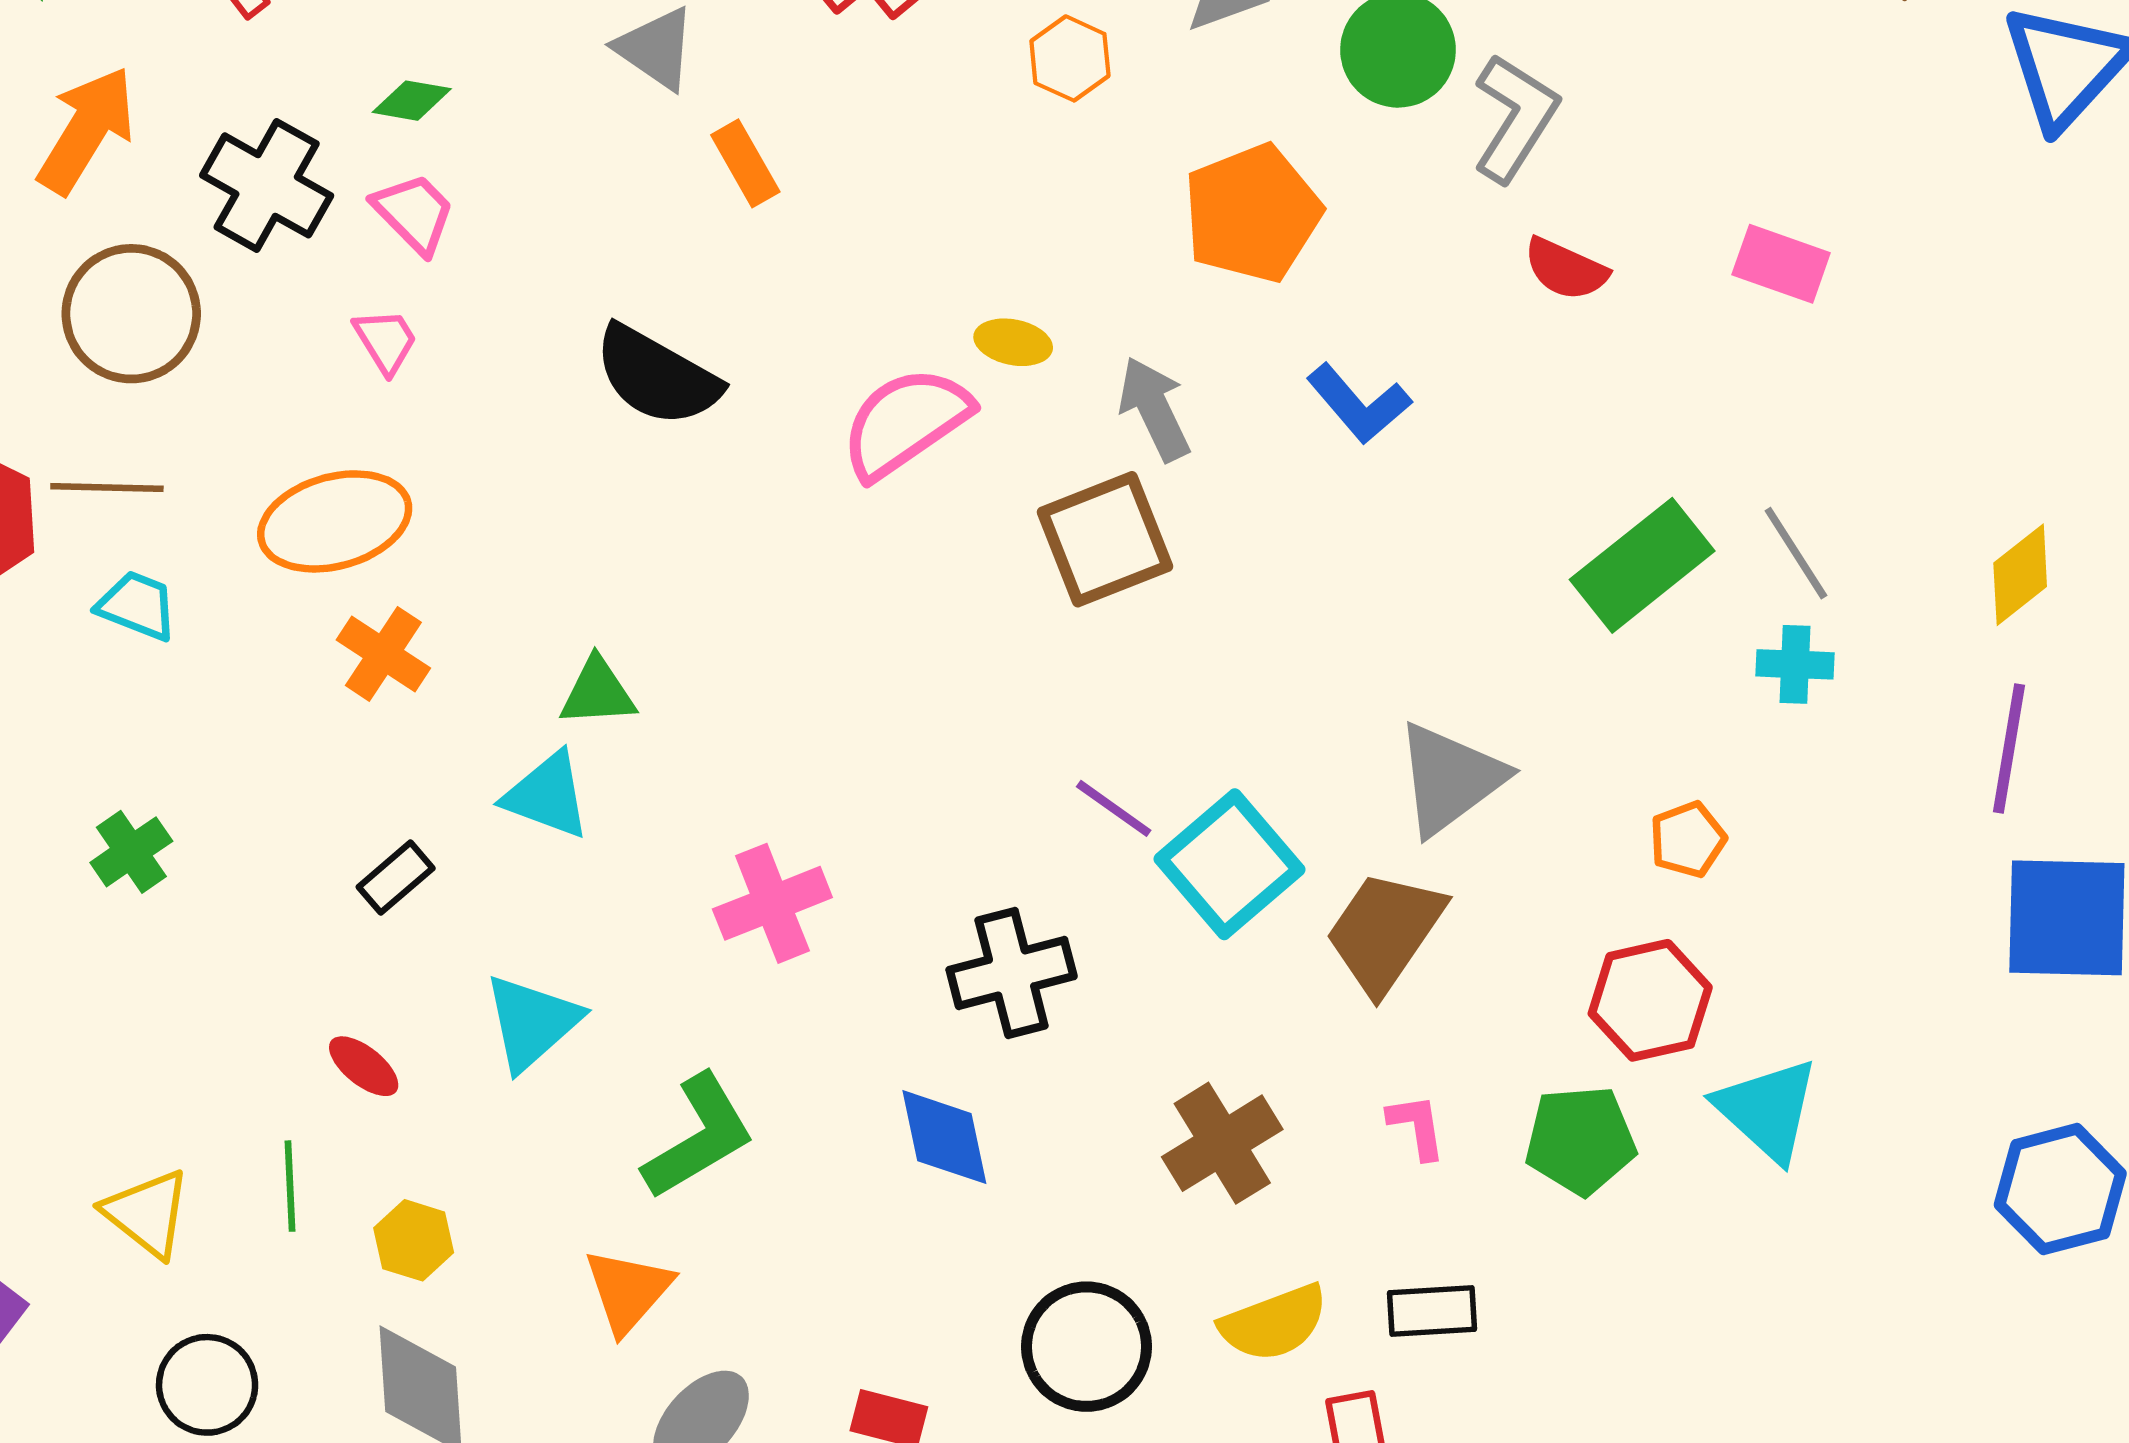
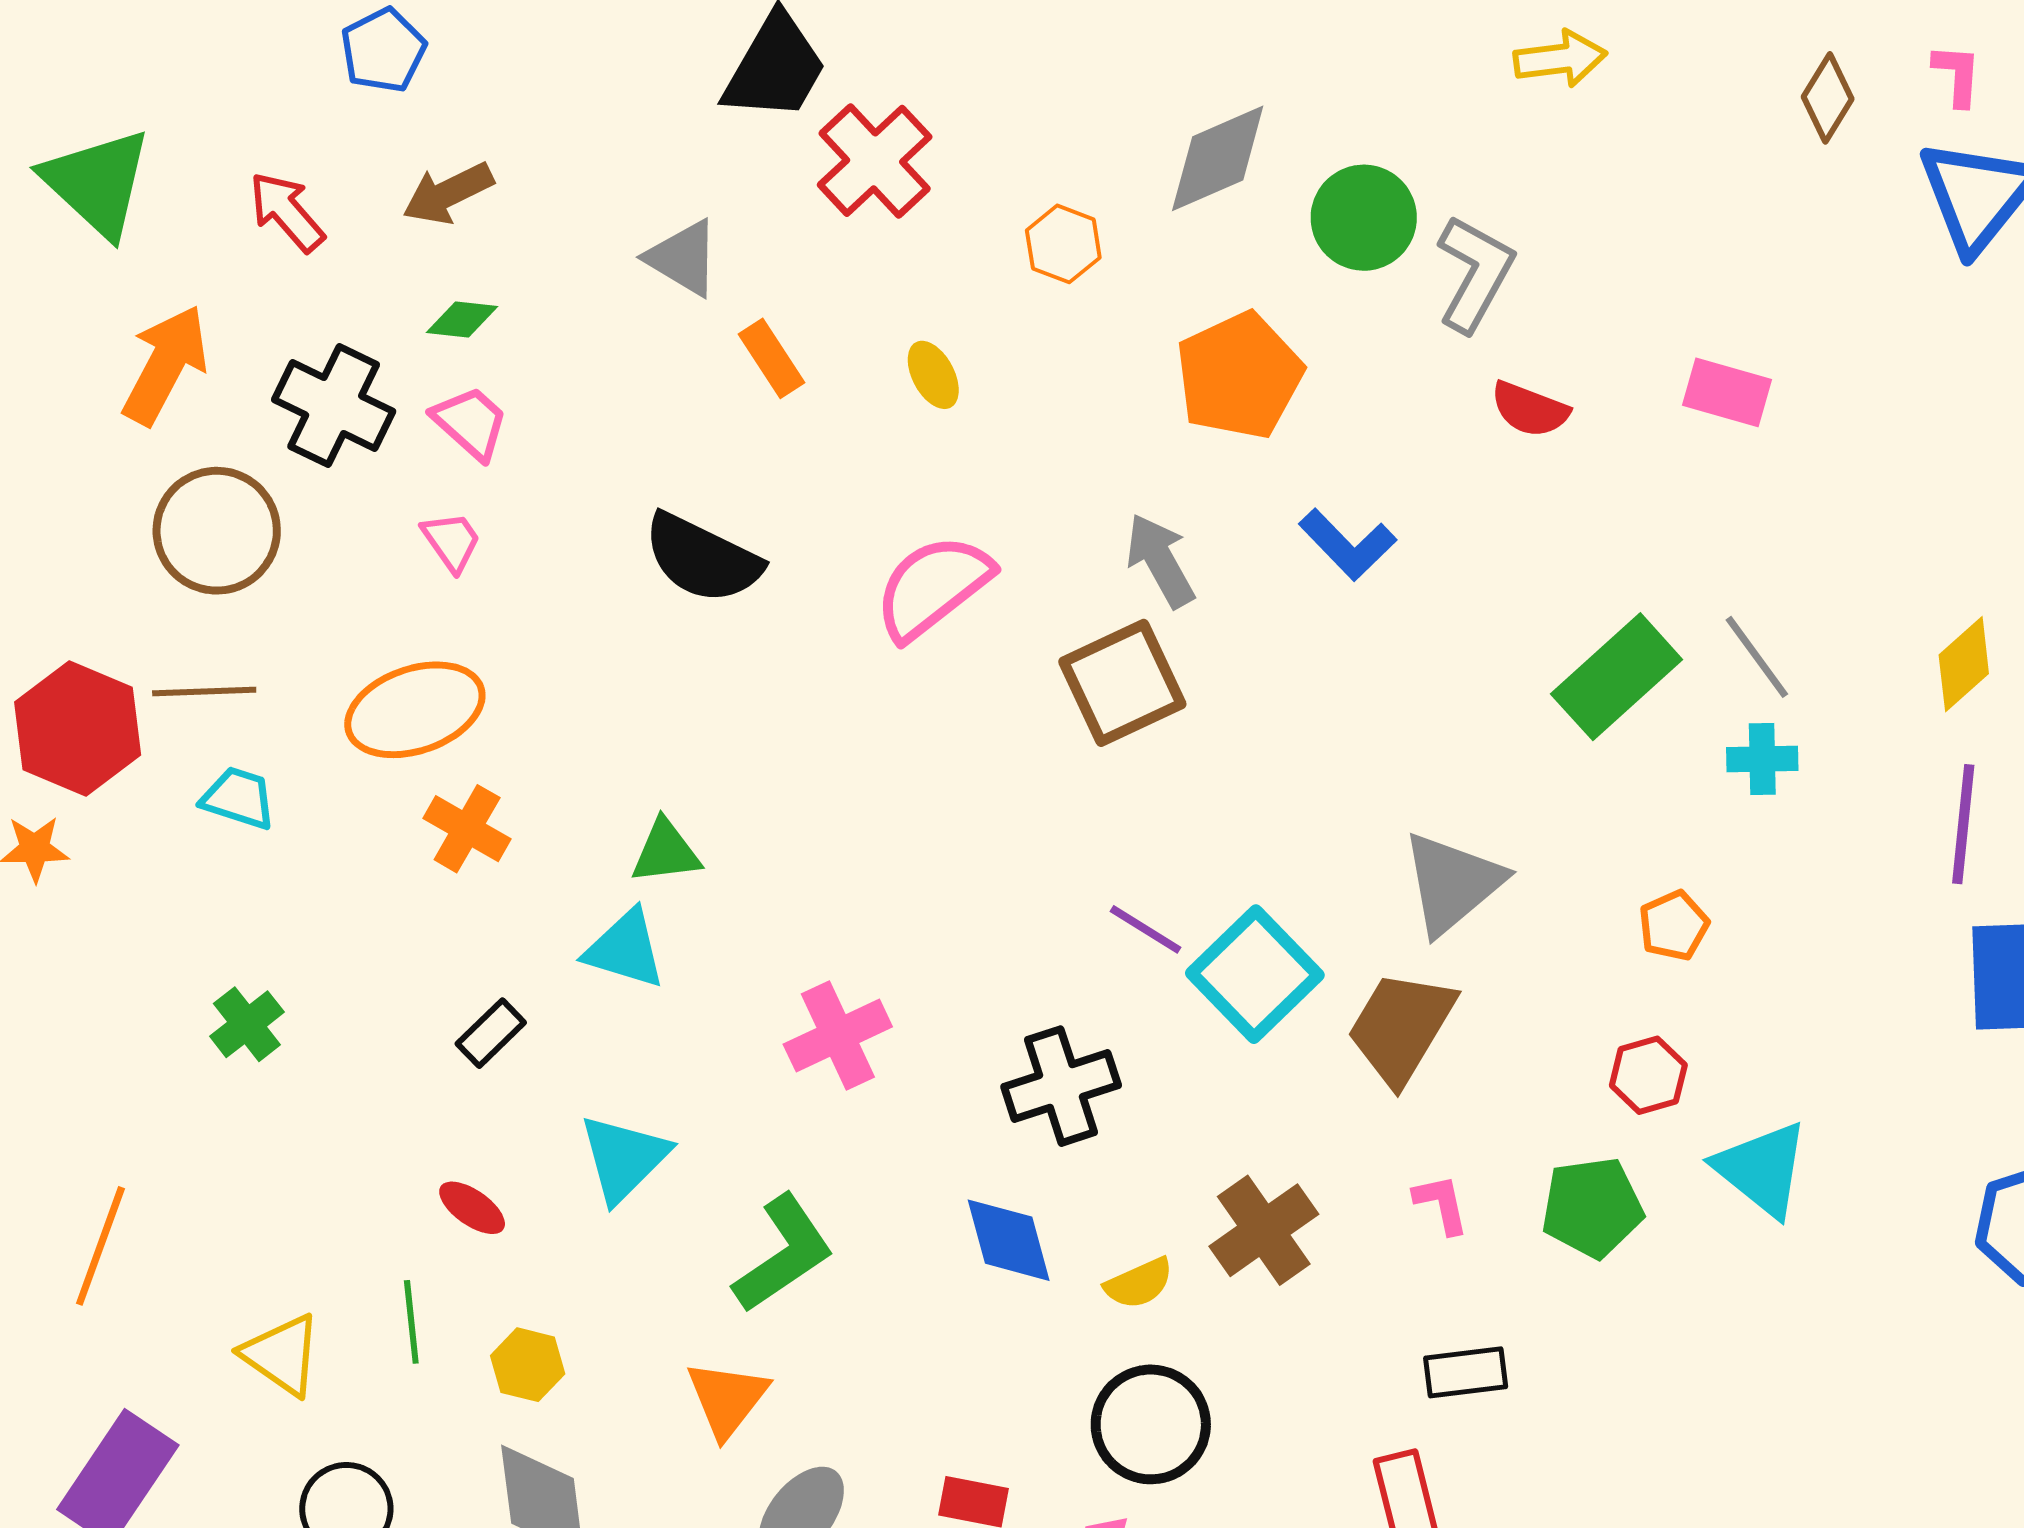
yellow ellipse: (1013, 342) -> (933, 375), moved, turned 54
red hexagon: (1650, 1000) -> (1648, 1075), size x0.7
yellow semicircle: (1274, 1323) -> (1139, 1283), moved, size x0.7

